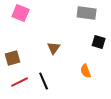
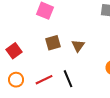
brown square: (13, 58) -> (53, 43), moved

